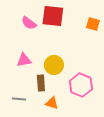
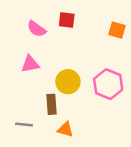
red square: (53, 16) -> (67, 20), size x0.6
pink triangle: (24, 60) -> (30, 64), moved
pink hexagon: (81, 85) -> (108, 84), moved

